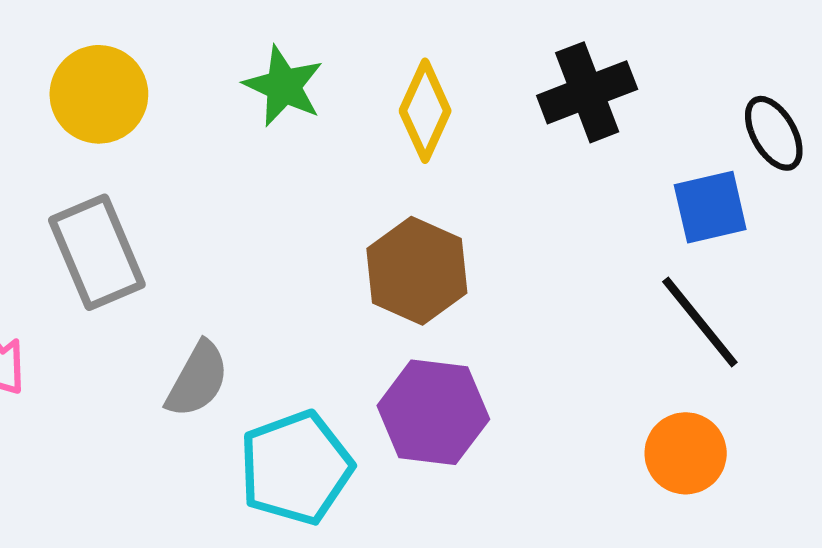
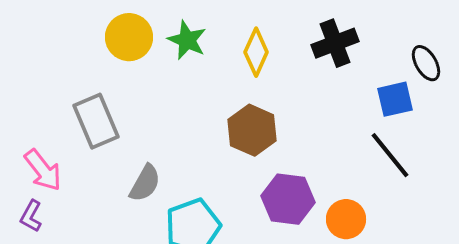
yellow circle: (99, 94) -> (129, 37), moved
purple hexagon: (433, 412) -> (288, 199), moved
orange circle: (686, 453) -> (346, 219), moved

